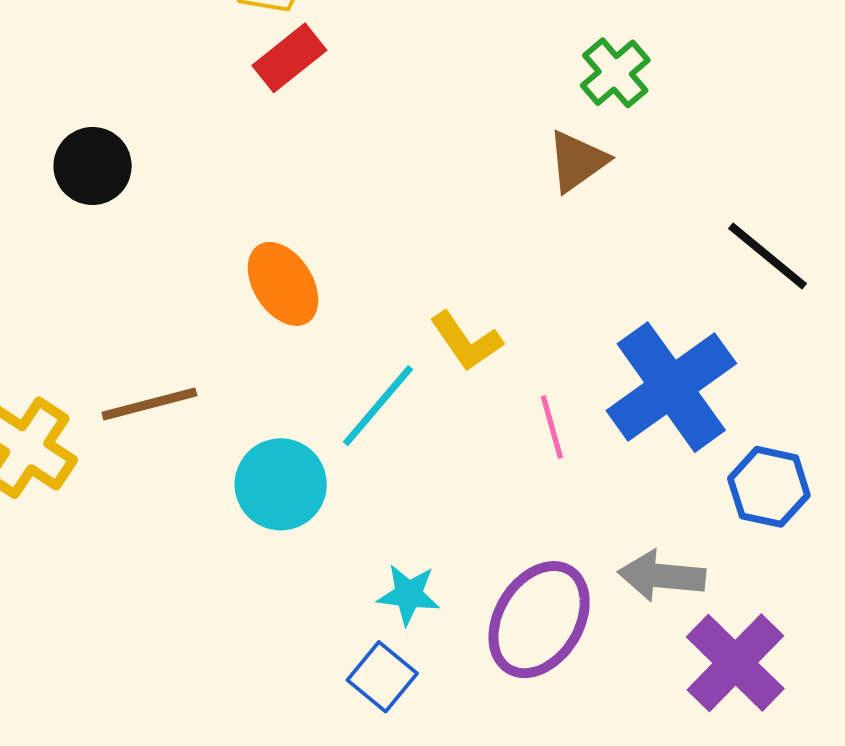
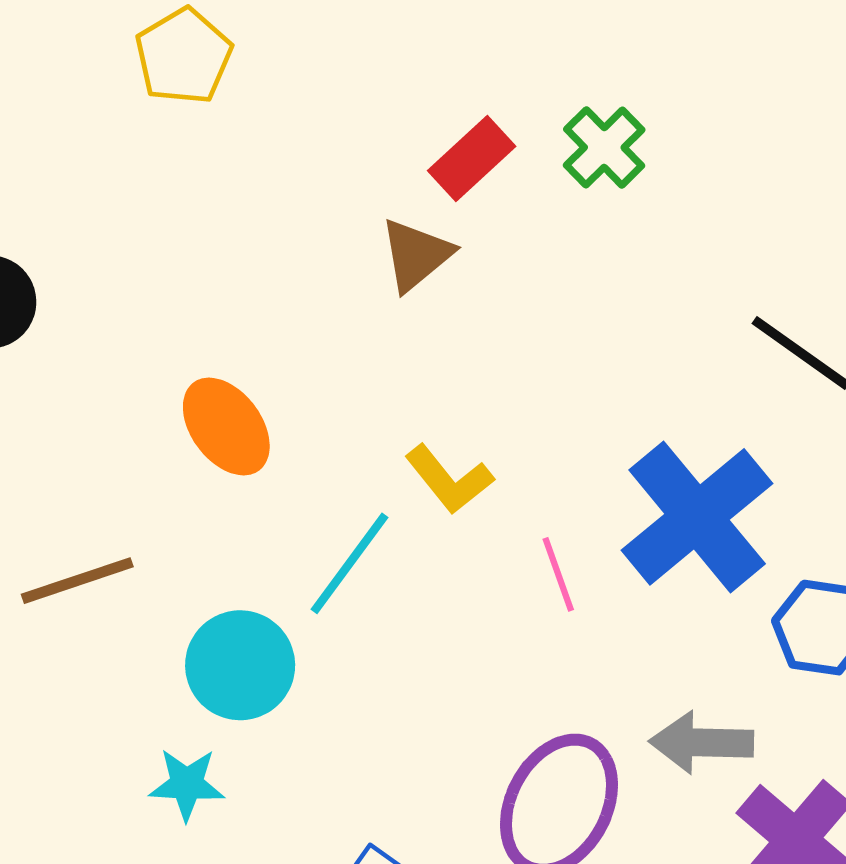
red rectangle: (289, 58) -> (472, 158), moved
brown triangle: (577, 161) -> (416, 255), moved
cyan star: (409, 595) -> (187, 784), moved

